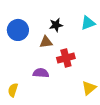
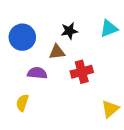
purple semicircle: (41, 73) -> (37, 73), moved
yellow semicircle: (13, 90) -> (22, 103), moved

